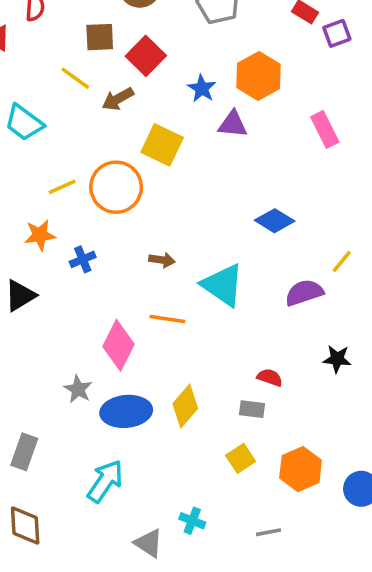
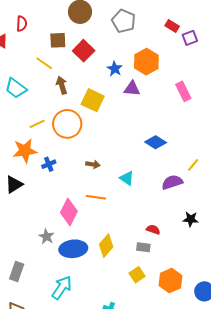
brown arrow: (118, 99) -> (62, 85), moved, turned 102
orange star: (40, 235) -> (25, 151), size x1.4
cyan triangle: (223, 285) -> (127, 178), size x0.6

